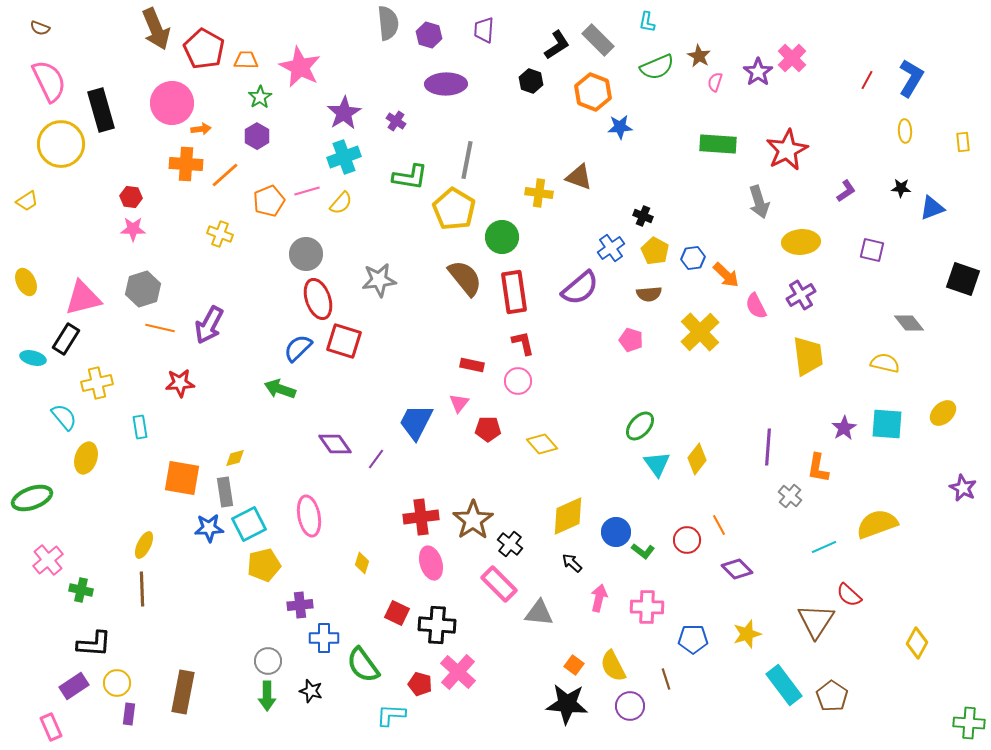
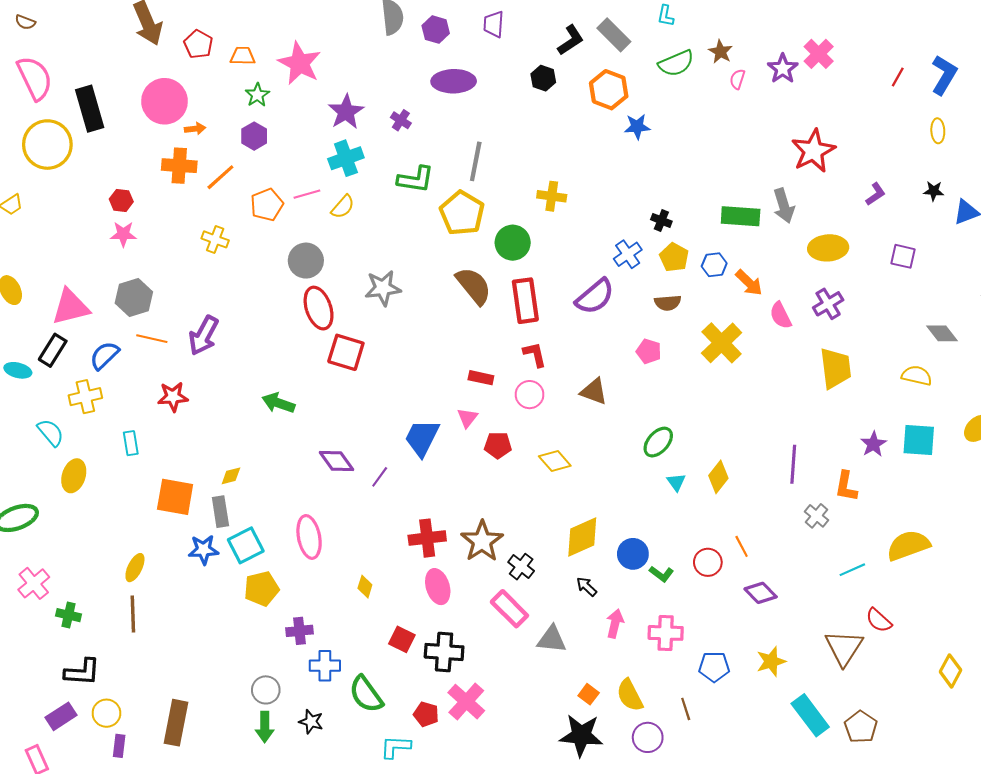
red pentagon: (204, 49) -> (198, 44), size x0.7
green rectangle: (718, 144) -> (741, 216), moved
brown triangle: (579, 177) -> (594, 391), moved
blue semicircle: (298, 348) -> (104, 356), moved
cyan triangle: (657, 464) -> (676, 482), size x0.7

